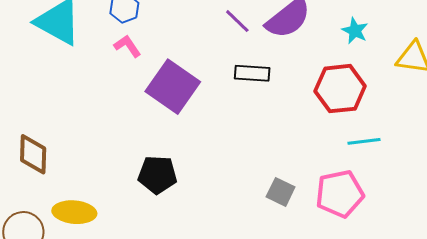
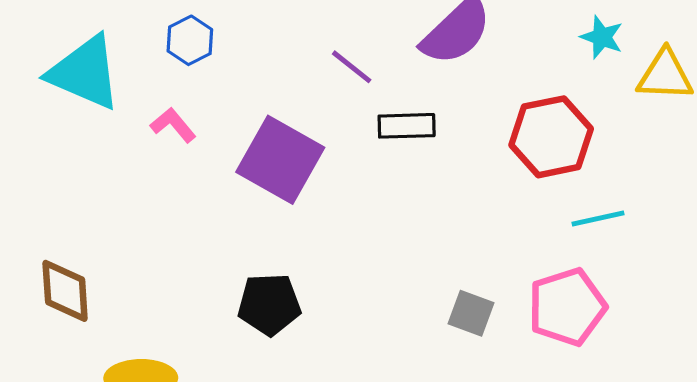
purple line: (237, 21) -> (352, 67), moved
cyan star: (355, 31) -> (602, 37), moved
pink L-shape: (127, 46) -> (173, 125), moved

